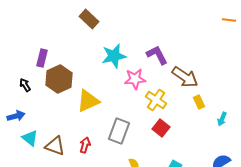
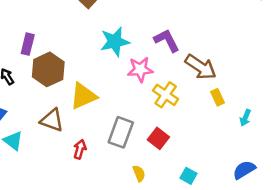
red square: (161, 128) -> (158, 138), moved
brown triangle: (55, 146) -> (52, 120), moved

